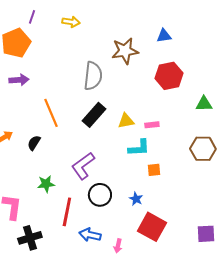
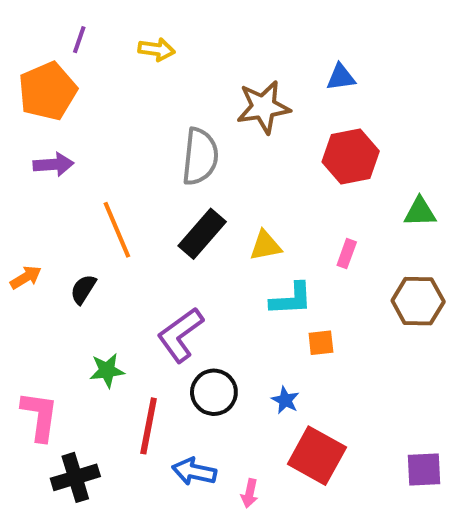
pink rectangle: (152, 125) -> (347, 254), moved, turned -64

